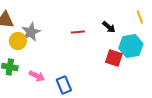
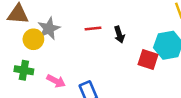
black arrow: (109, 27) -> (119, 34), moved, turned 32
red line: (78, 32) -> (93, 29), moved

